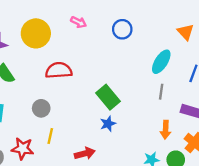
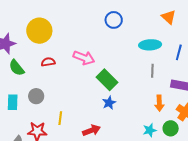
pink arrow: (79, 22) -> (84, 58), moved, size x1.5
cyan ellipse: (161, 62) -> (150, 45), turned 60
red semicircle: (59, 70) -> (48, 62), moved, size x0.6
gray circle: (41, 108) -> (36, 96), moved

